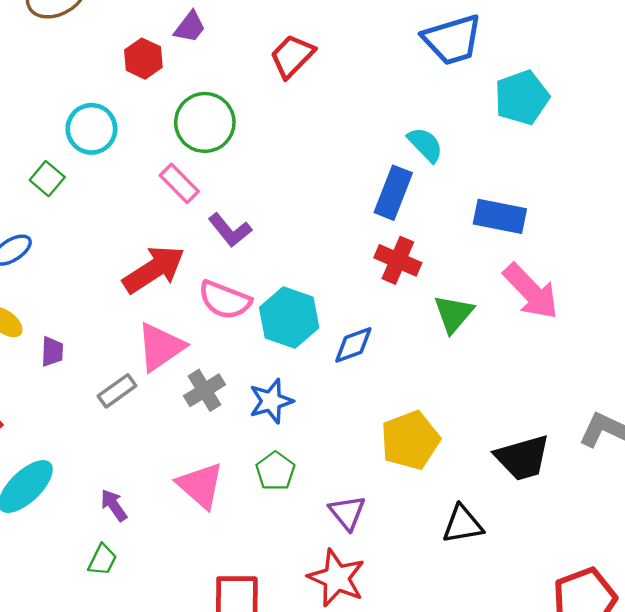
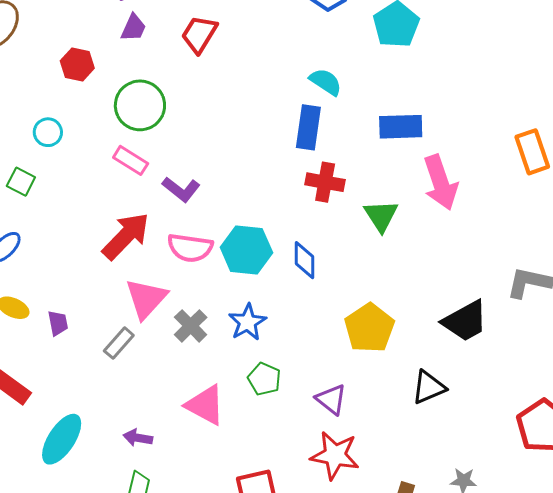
purple trapezoid: (190, 27) -> (133, 28), moved
cyan circle: (91, 129) -> (48, 132), size x0.7
pink arrow: (531, 291) -> (440, 183), turned 38
blue diamond: (353, 345) -> (304, 260), turned -57
purple arrow: (114, 505) -> (138, 438), turned -32

